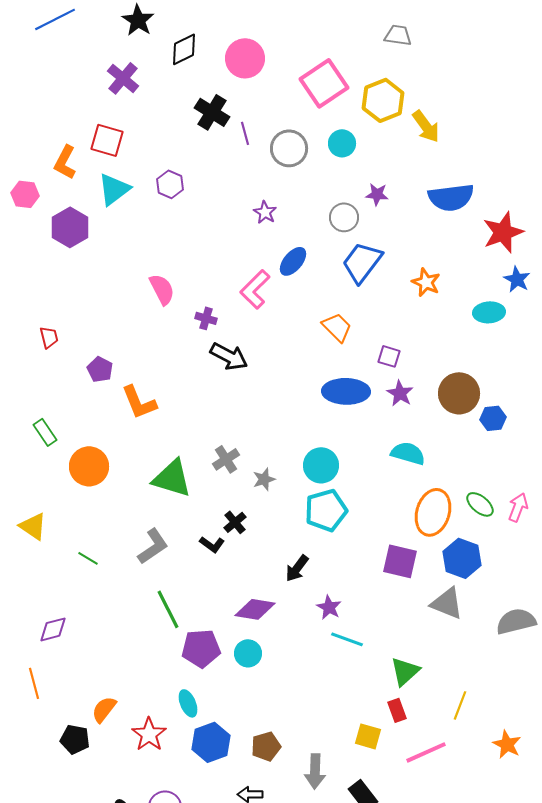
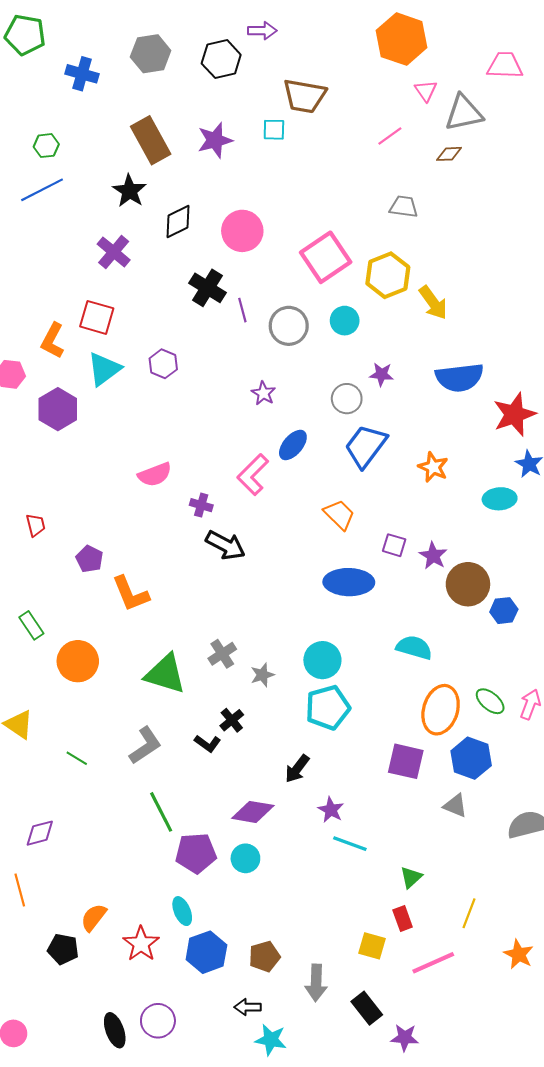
pink semicircle: (162, 289) -> (155, 475), turned 96
purple star: (400, 393) -> (433, 556), moved
gray triangle: (447, 603) -> (455, 806), size x0.7
green triangle: (405, 671) -> (411, 877), size x0.7

